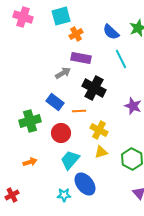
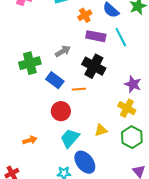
orange cross: (76, 34) -> (85, 15), moved
purple rectangle: (81, 58) -> (96, 36), moved
green cross: (30, 121) -> (30, 63), moved
yellow cross: (99, 130) -> (127, 108), moved

